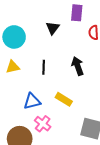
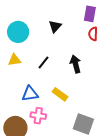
purple rectangle: (77, 13) -> (90, 14), moved
black line: (44, 67) -> (44, 63), turned 32
pink cross: (43, 124) -> (38, 116), turned -35

